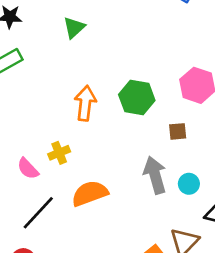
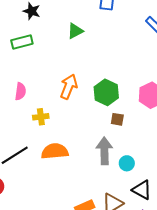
brown square: (178, 131) -> (117, 119), moved
pink semicircle: (28, 169) -> (20, 91), moved, turned -144

